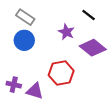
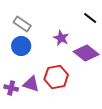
black line: (89, 15) -> (90, 18), moved
purple triangle: (35, 91) -> (31, 84), moved

